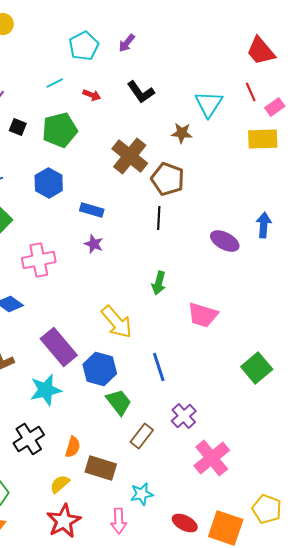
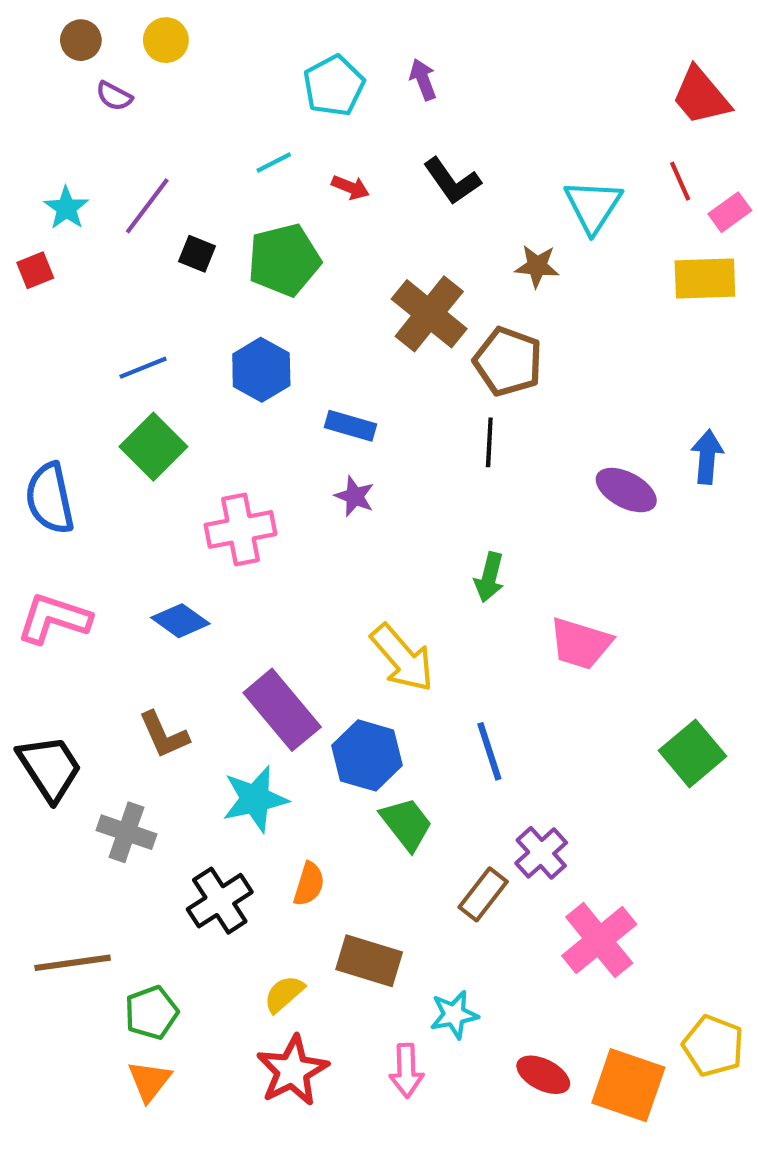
purple arrow: (127, 43) -> (423, 80), turned 120
brown rectangle: (142, 436) -> (483, 894), moved
orange semicircle: (73, 447) -> (309, 884), moved

